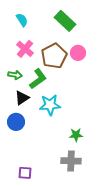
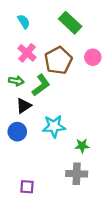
pink circle: (78, 53) -> (93, 57), moved
cyan star: (50, 105) -> (54, 126), moved

